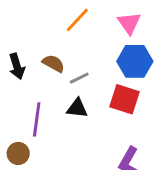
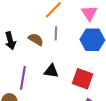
gray line: (79, 78) -> (56, 33), moved, turned -64
red square: (125, 99) -> (82, 79), moved

